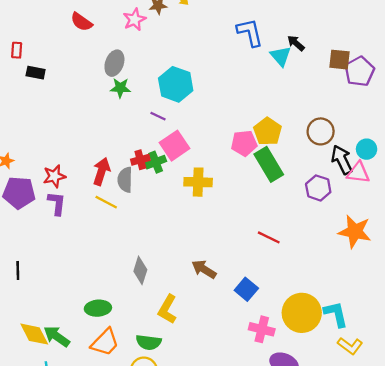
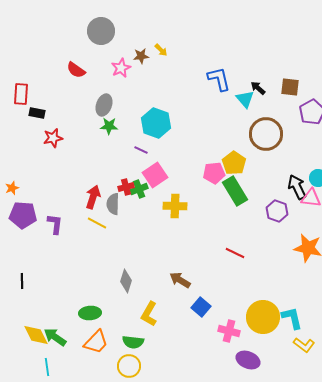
red rectangle: (17, 50) -> (21, 94), size x1.5
brown square: (339, 60) -> (290, 87), moved
brown circle: (321, 131) -> (266, 134), moved, size x1.4
red star: (54, 176) -> (53, 138), moved
blue square: (246, 289) -> (201, 307), moved

